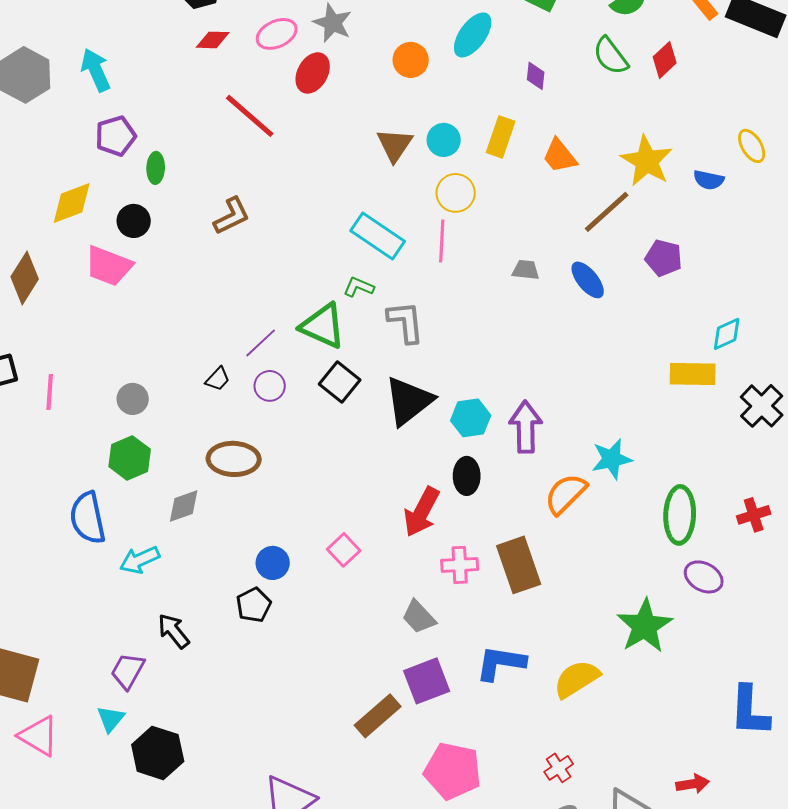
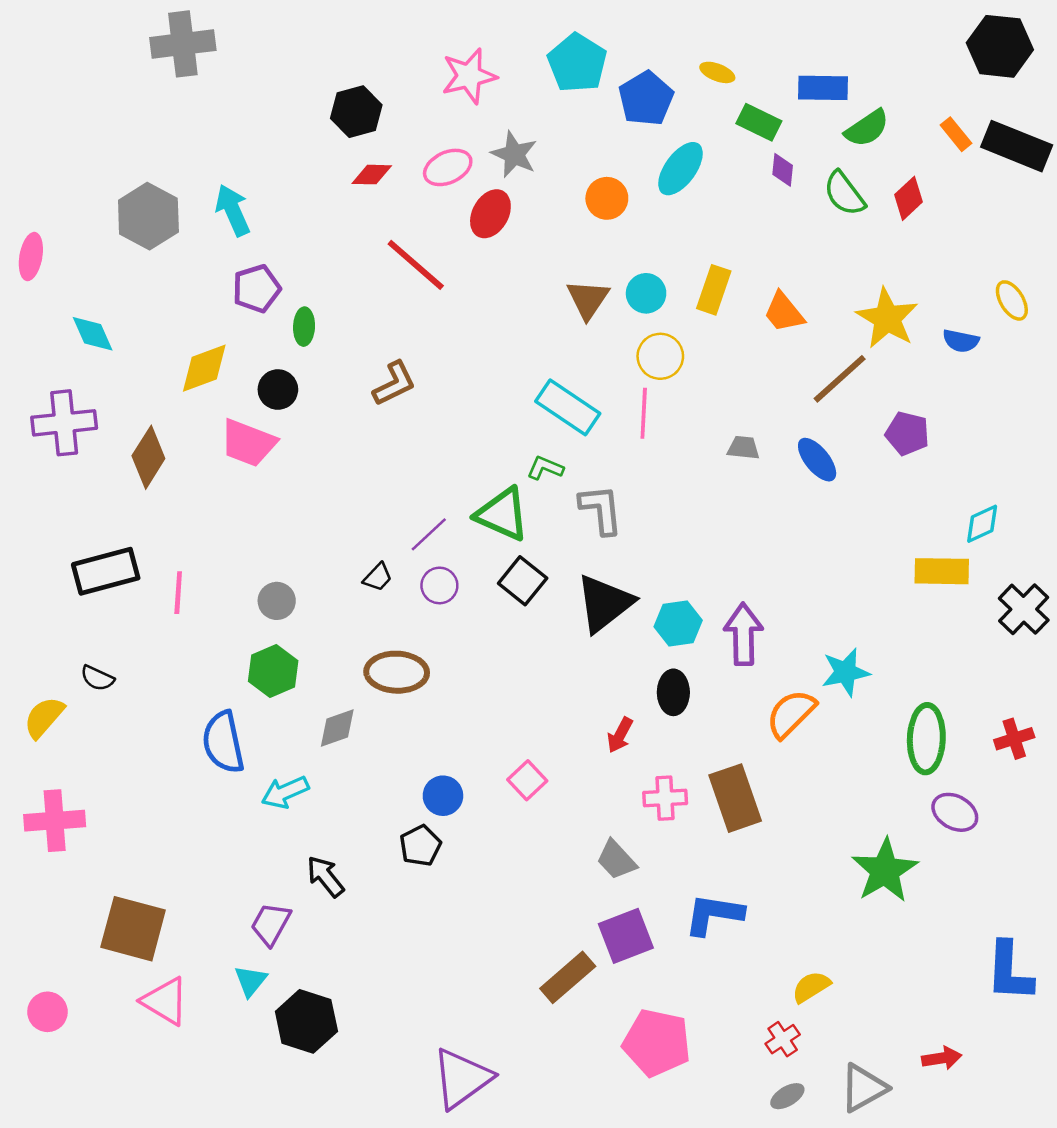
purple diamond: (536, 76) -> (783, 170), moved
red arrow: (422, 512) -> (620, 735), size x0.6
yellow semicircle: (577, 679) -> (811, 987), moved, size x0.7

